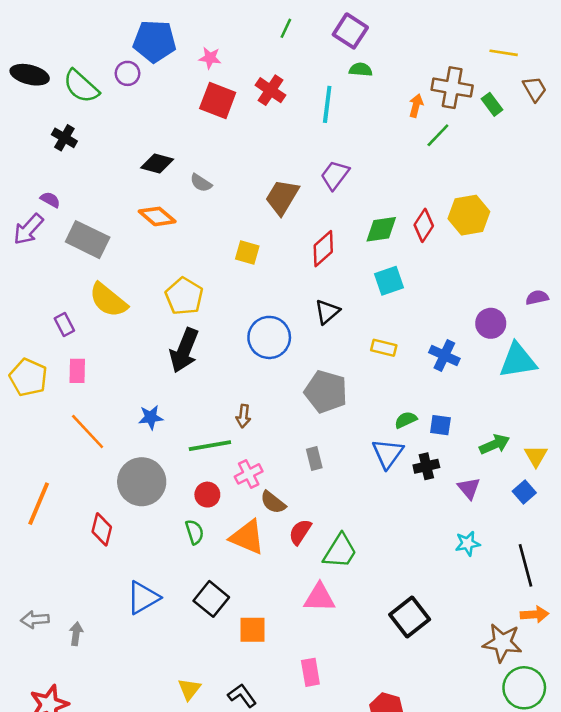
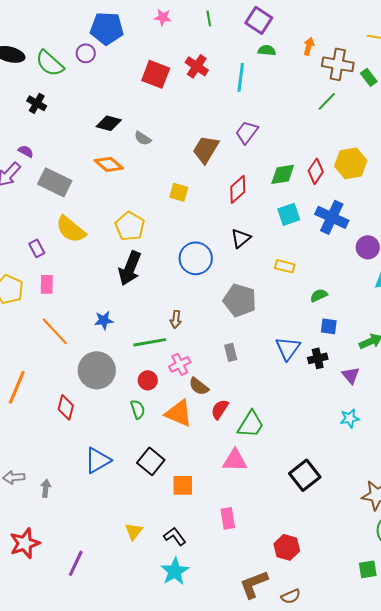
green line: (286, 28) -> (209, 18), turned -35
pink star: (210, 58) -> (163, 17), moved
orange arrow: (416, 106) -> (309, 46), moved
blue cross: (444, 355) -> (332, 217), moved, size x1.4
green semicircle: (406, 420) -> (319, 295), moved

